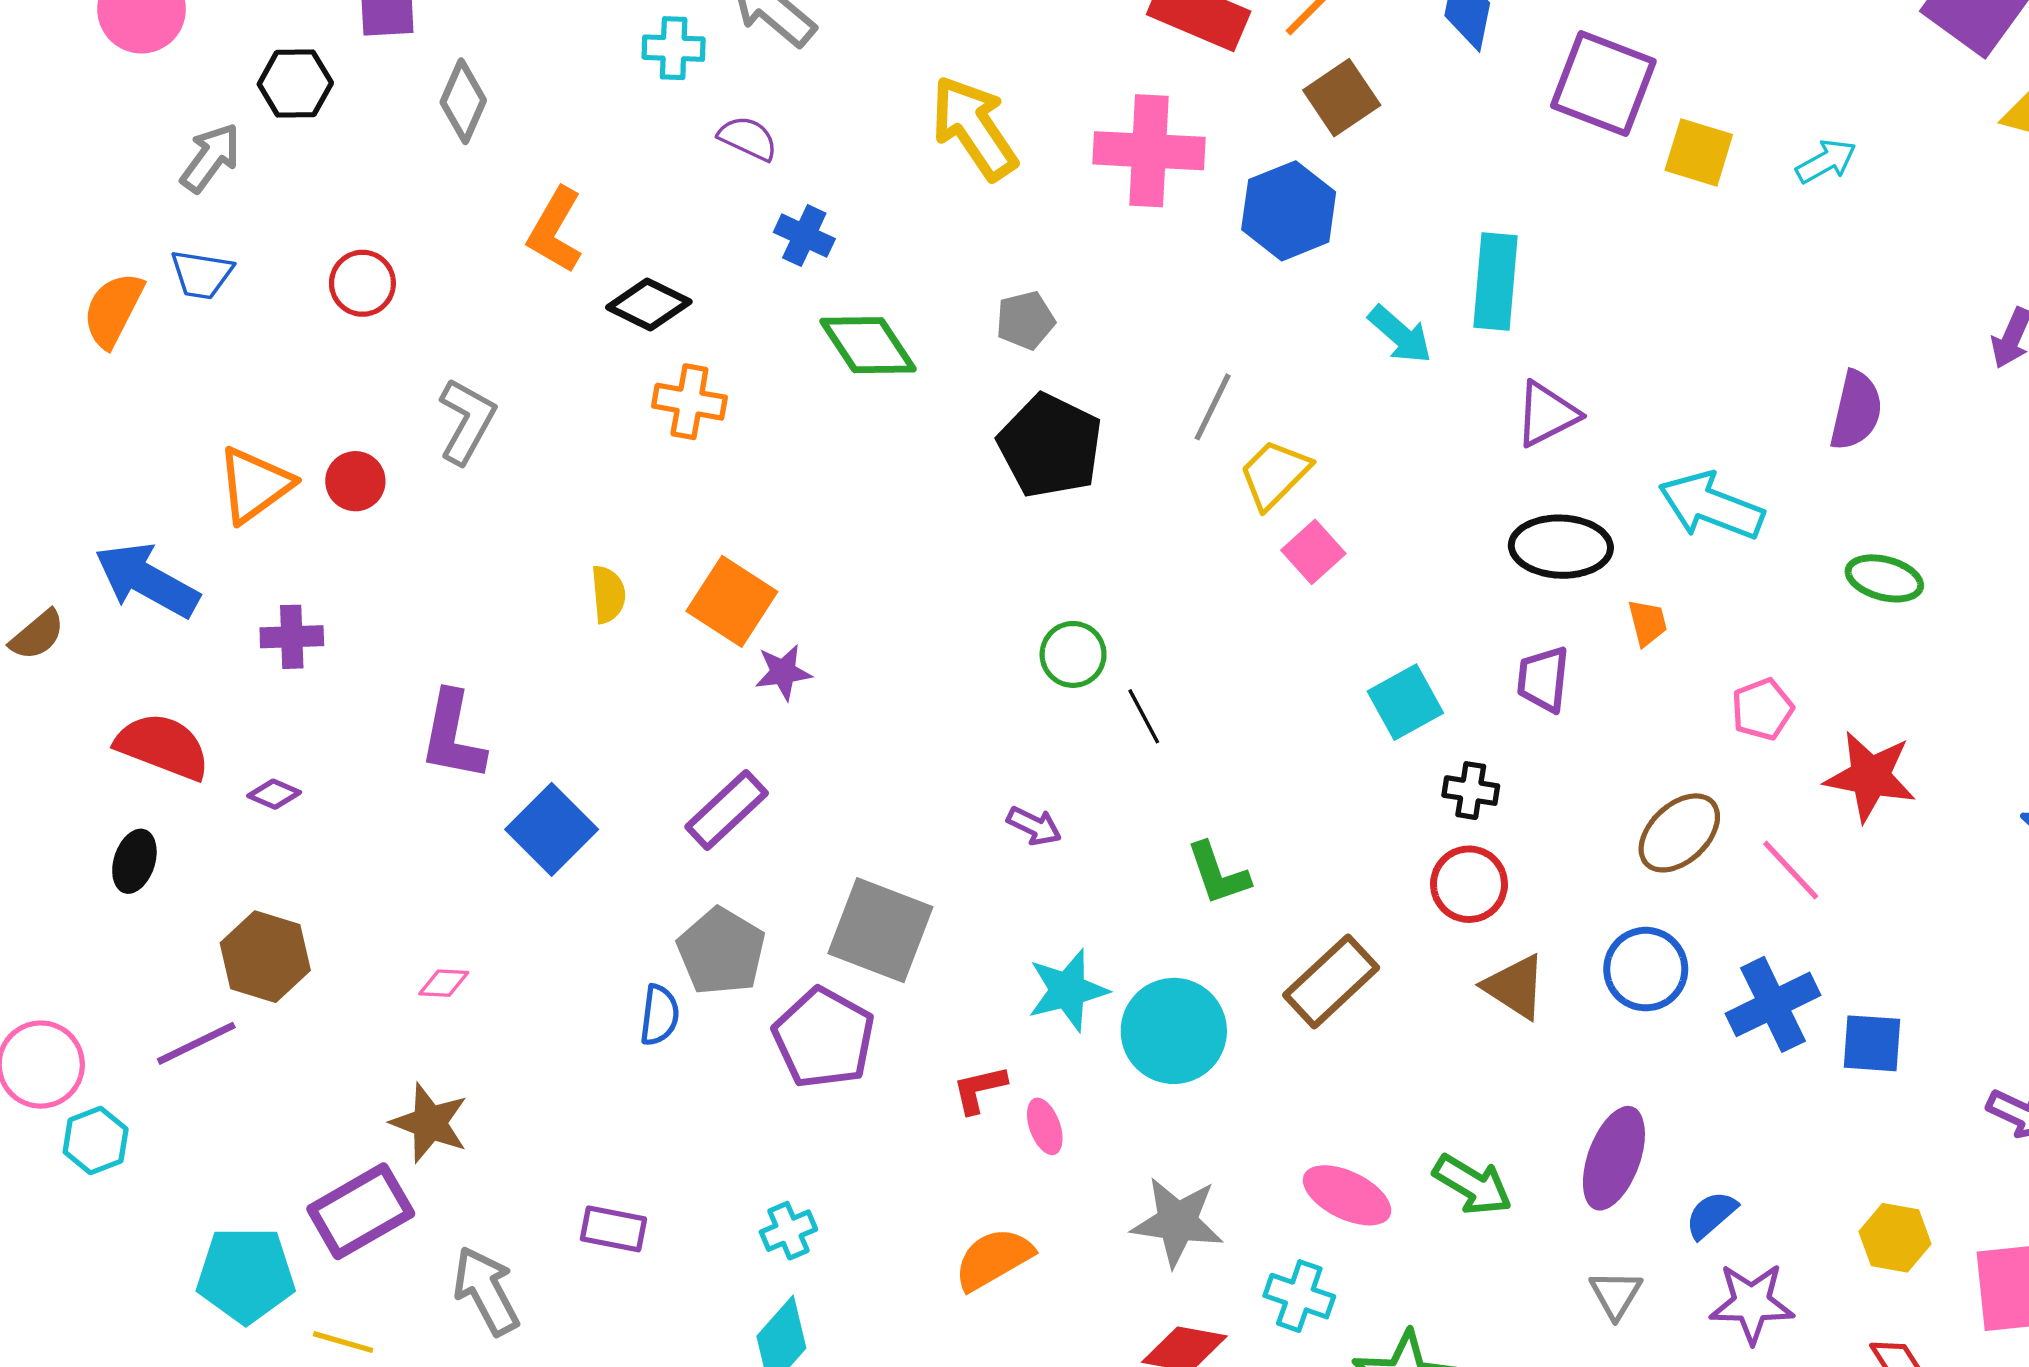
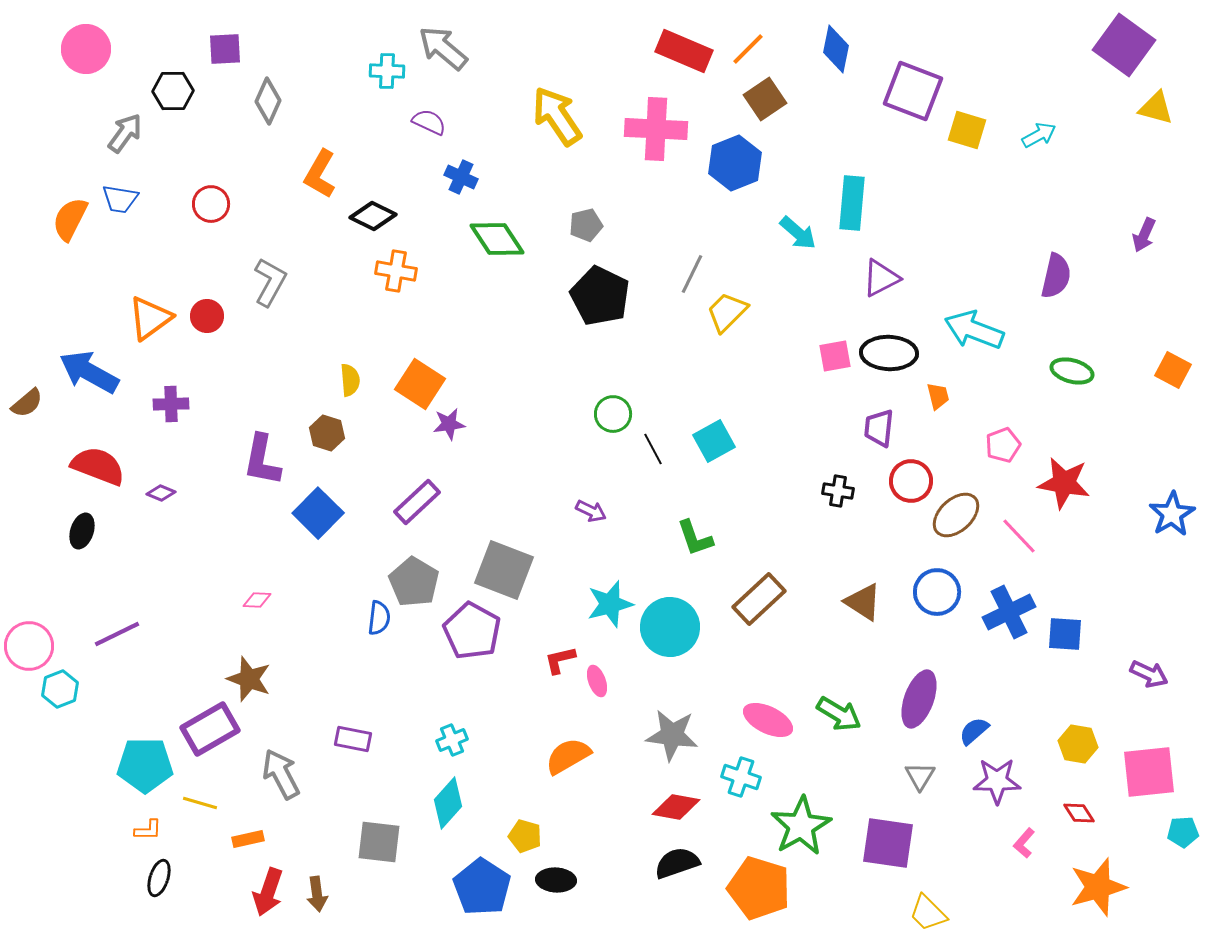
pink square: (1313, 552) -> (835, 356), moved, turned 32
cyan square: (1405, 702) -> (714, 441), moved
red circle: (1469, 884) -> (911, 481), moved
brown hexagon: (265, 957) -> (327, 433), moved, size x0.7

